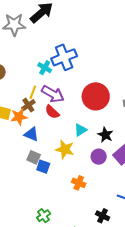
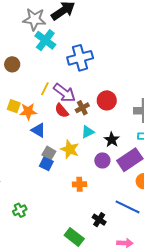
cyan cross: (45, 68) -> (45, 40), moved, size x1.5
red circle: (96, 96) -> (107, 100), size x0.7
brown cross: (28, 105) -> (82, 108), moved
gray square: (34, 157) -> (49, 153), moved
orange cross: (79, 183) -> (79, 184), turned -32
green cross: (44, 216) -> (20, 210), moved

